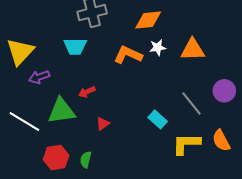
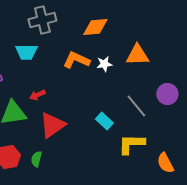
white star: (158, 47) -> (104, 64), moved
red triangle: (103, 124) -> (52, 125), size x2.0
orange semicircle: (221, 141) -> (165, 163), moved

